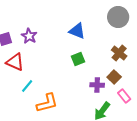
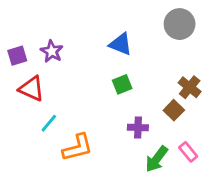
brown cross: (119, 53) -> (190, 87), moved
purple cross: (97, 85) -> (138, 127), moved
pink rectangle: (124, 96) -> (188, 152), moved

